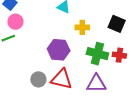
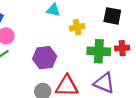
purple hexagon: (59, 50) -> (45, 58), moved
purple triangle: (96, 84) -> (104, 83), turned 35

